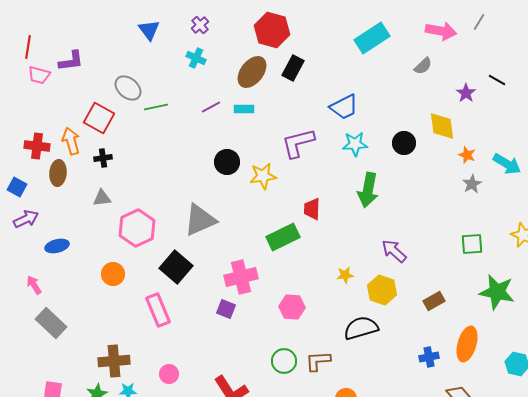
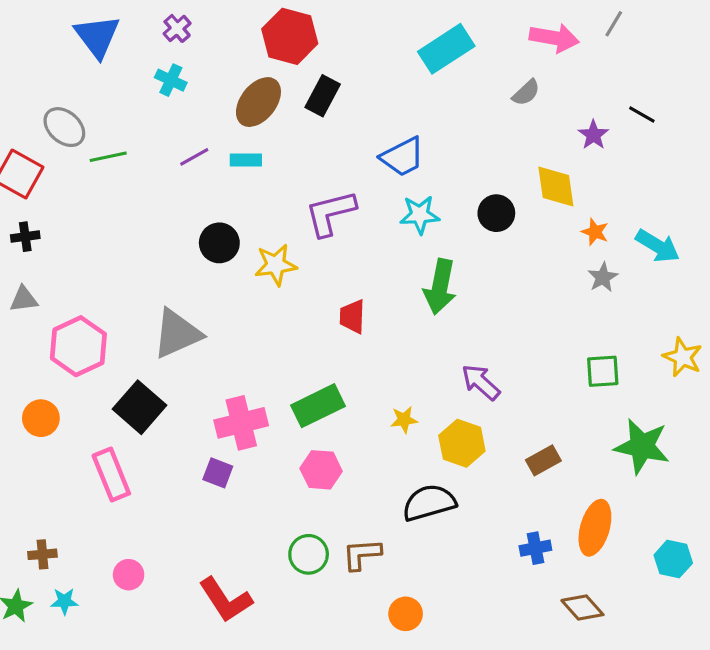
blue triangle: (149, 30) -> (97, 36), size x1.4
green rectangle: (283, 237) -> (318, 406), moved
brown cross: (114, 361) -> (42, 554), size x0.6

